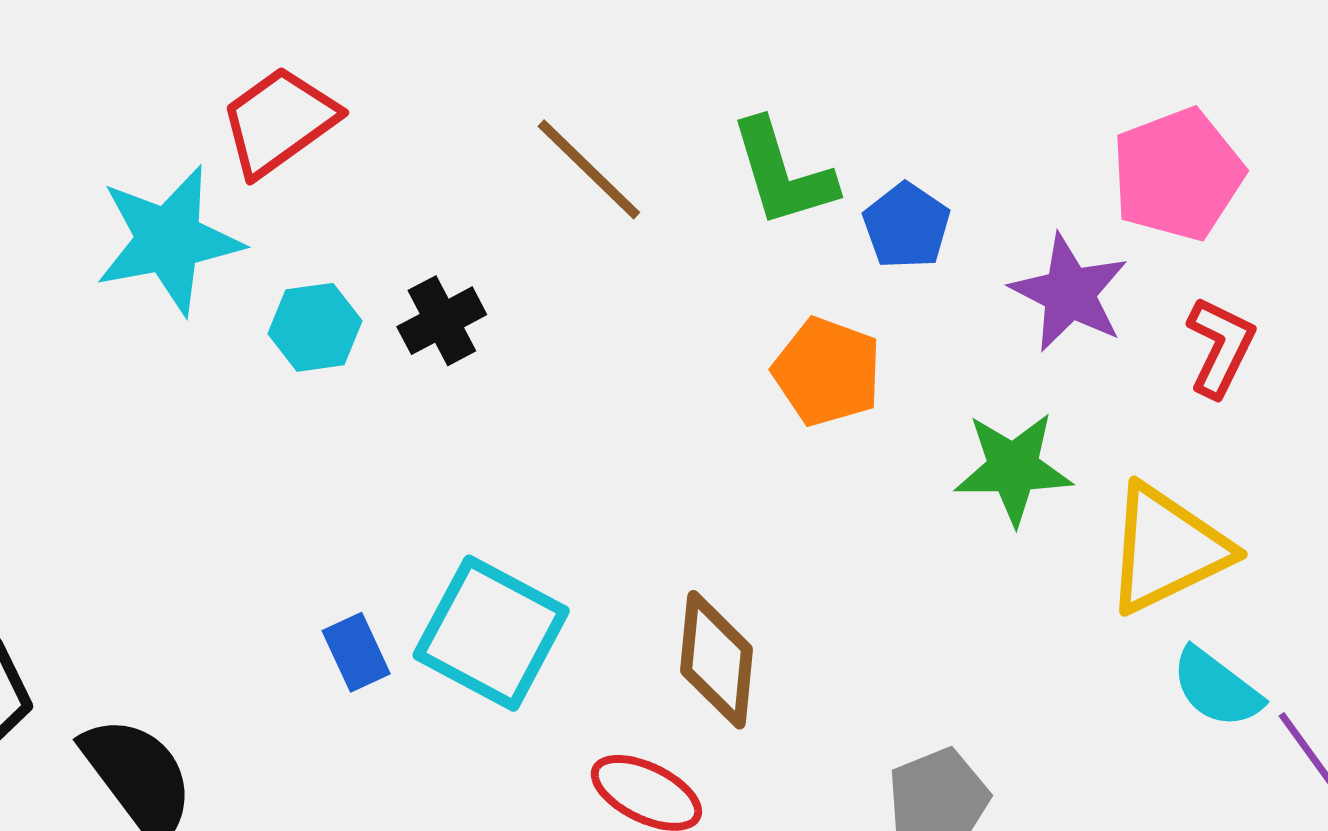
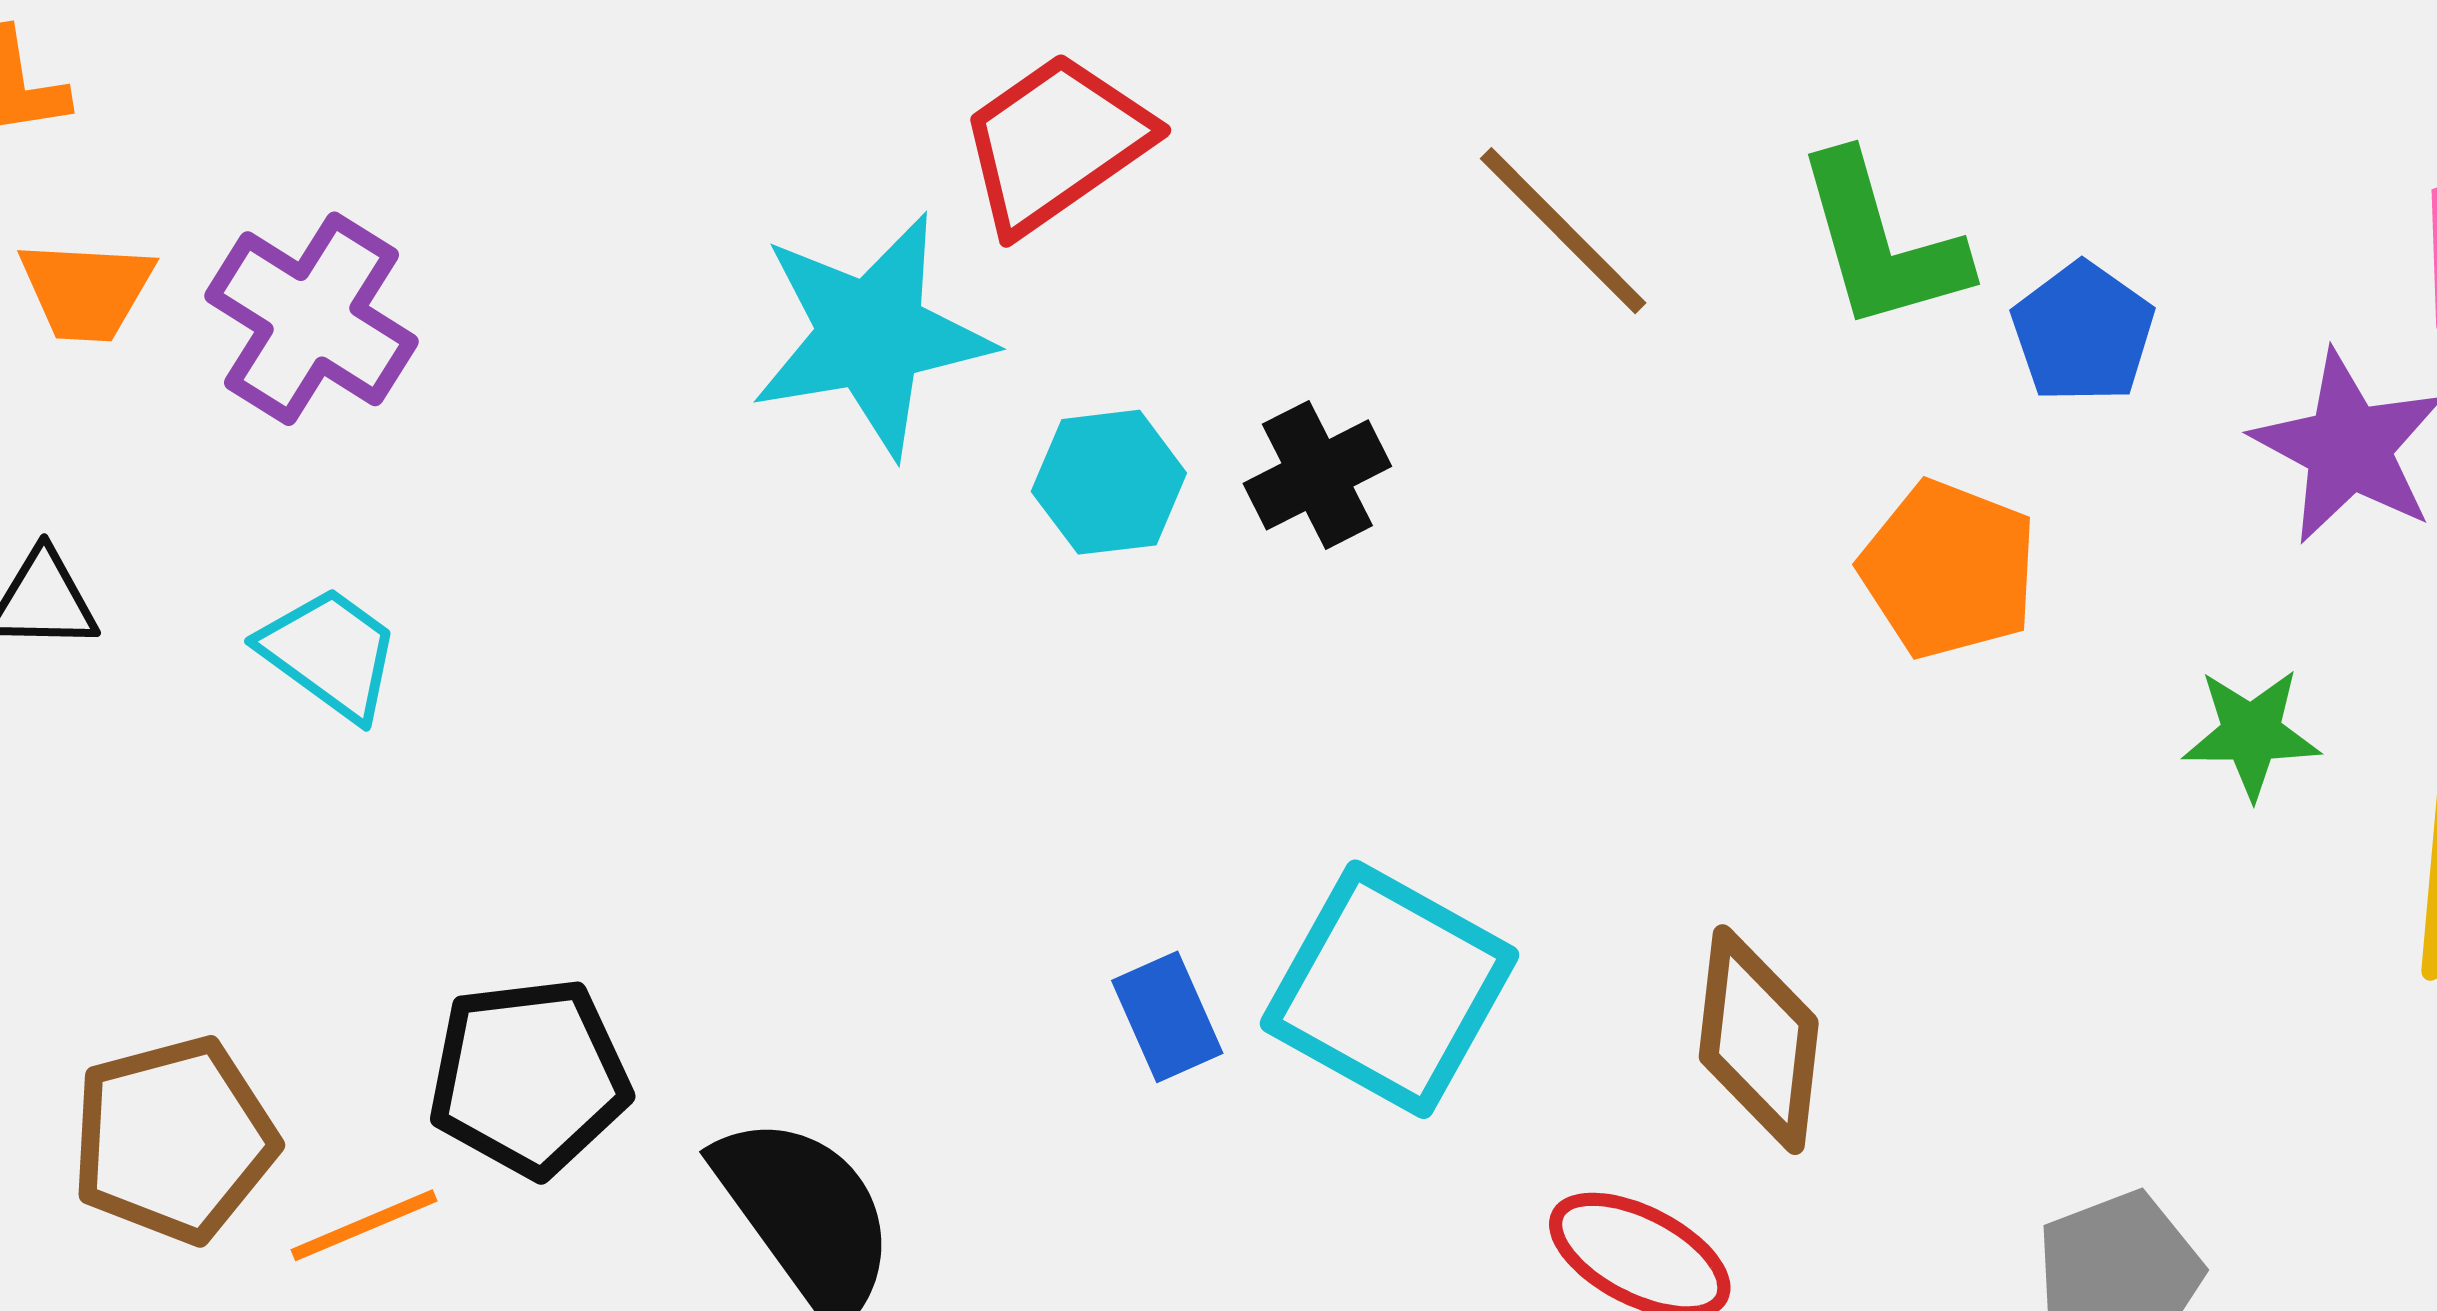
green star: (1013, 468) -> (2251, 733), size x0.7

